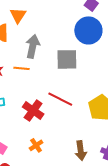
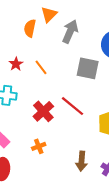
gray arrow: (33, 46) -> (70, 31), moved
orange line: (21, 68) -> (41, 67), turned 35

